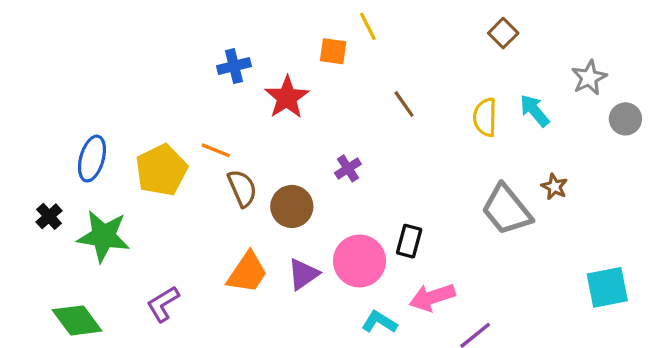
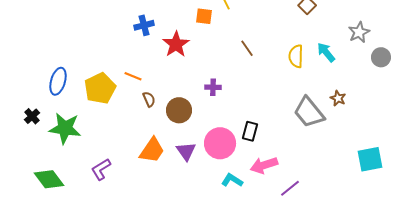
purple cross: (348, 168) -> (213, 87), turned 35
brown semicircle: (242, 188) -> (149, 99), size x0.7
purple triangle: (303, 274) -> (186, 151), turned -30

